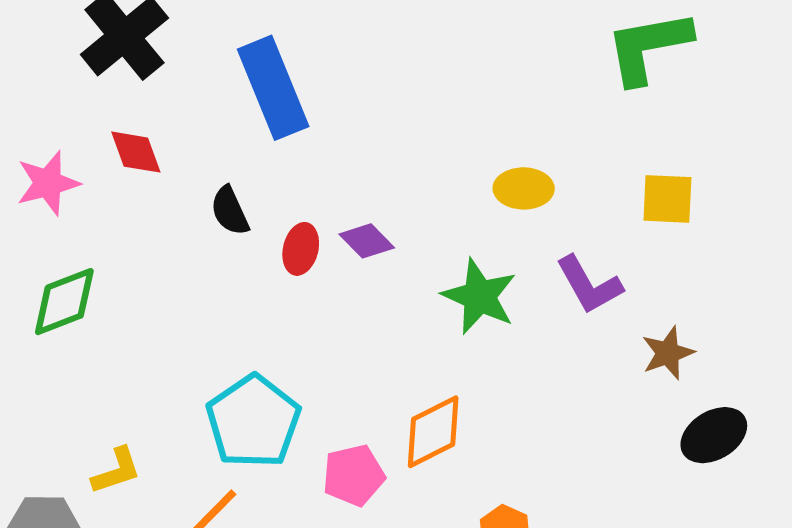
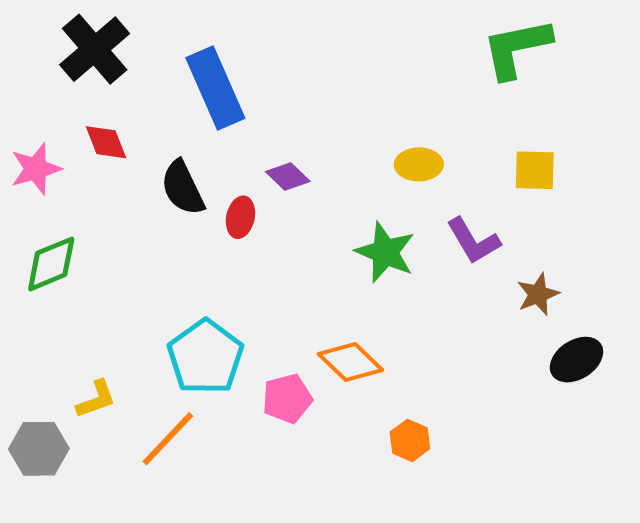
black semicircle: (230, 211) -> (183, 188), size x1.4
purple diamond: (367, 241) -> (288, 177), moved
orange diamond: (433, 432) -> (350, 362), turned 72

